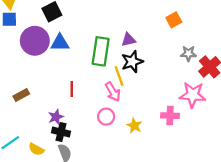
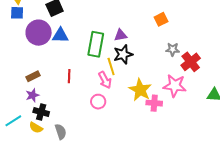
brown rectangle: (21, 95) -> (33, 76), moved
purple star: (56, 117) -> (32, 95), moved
yellow star: (134, 126) -> (140, 90), moved, size x1.6
black cross: (61, 132) -> (41, 112), moved

